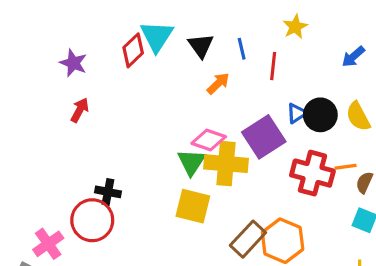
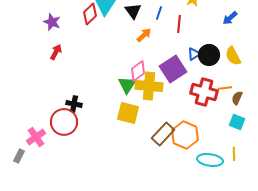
blue line: (242, 49) -> (159, 13), turned 32
pink diamond: (209, 140) -> (138, 71), turned -55

